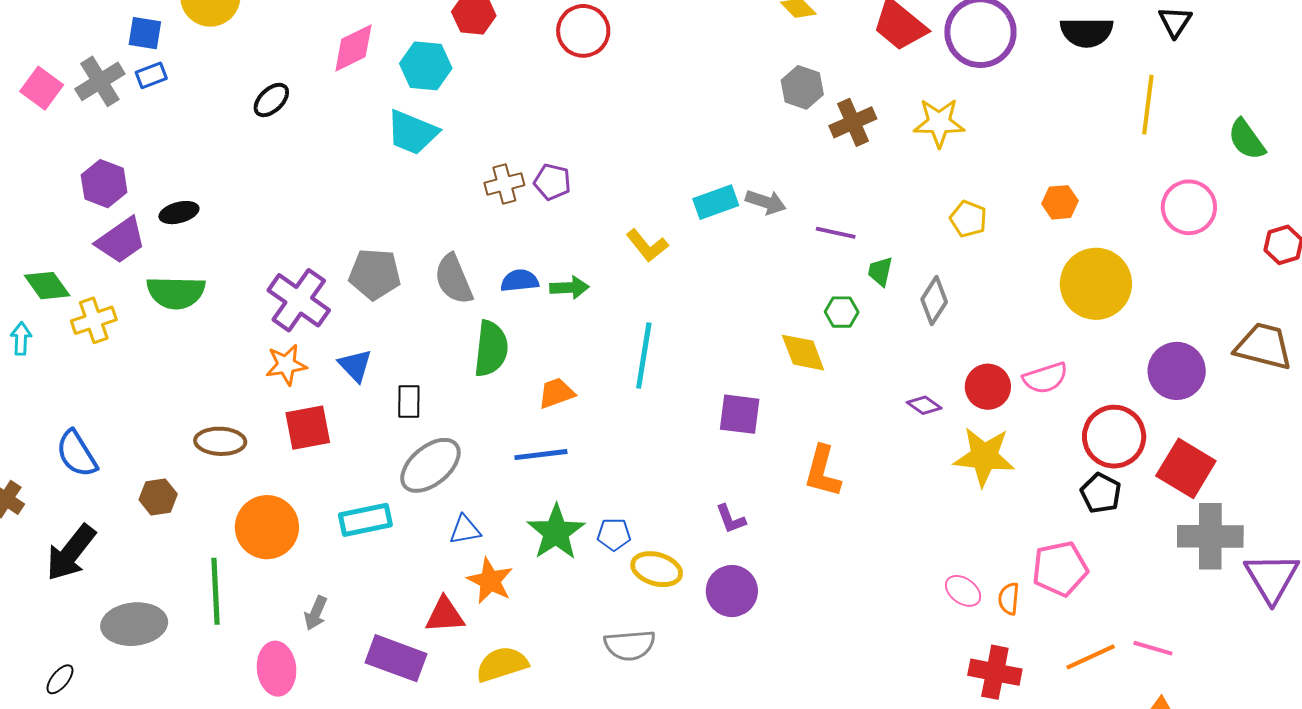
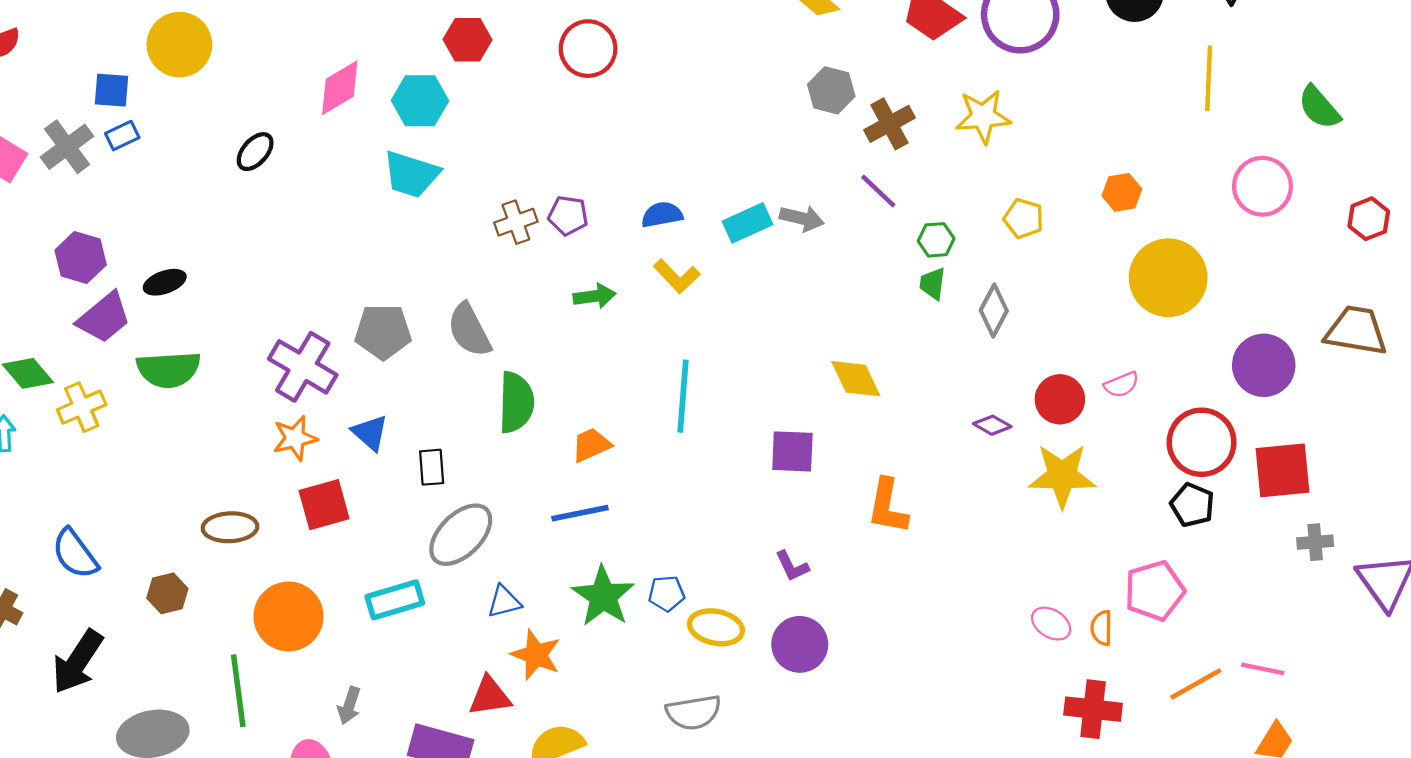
purple line: (836, 233) -> (878, 191), moved, turned 36
blue semicircle: (520, 281) -> (662, 215), moved
green arrow: (569, 288) -> (595, 296), moved
green hexagon: (842, 312) -> (936, 240), moved
pink semicircle: (1045, 378) -> (1122, 385), size x0.7
red square: (1186, 468) -> (1283, 470), turned -32
gray cross: (1210, 536) -> (1315, 542), size x0.5

